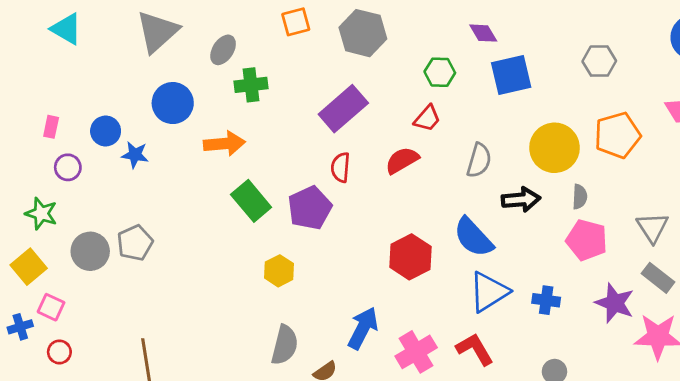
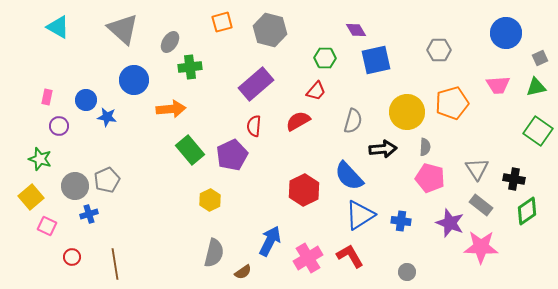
gray triangle: (157, 32) -> (123, 29), turned -36
blue cross: (20, 327) -> (89, 214), moved
red circle: (59, 352) -> (72, 257), moved

